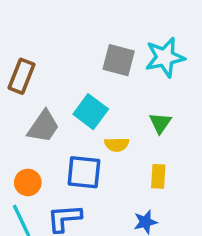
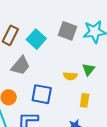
cyan square: (91, 112) -> (36, 39), moved
yellow semicircle: (117, 144) -> (70, 76), moved

